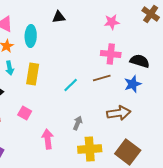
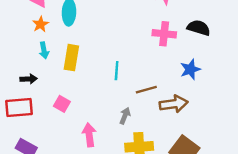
black semicircle: (140, 61) -> (199, 28), moved
brown line: (102, 78) -> (146, 90), moved
cyan line: (71, 85) -> (117, 71), turned -42

